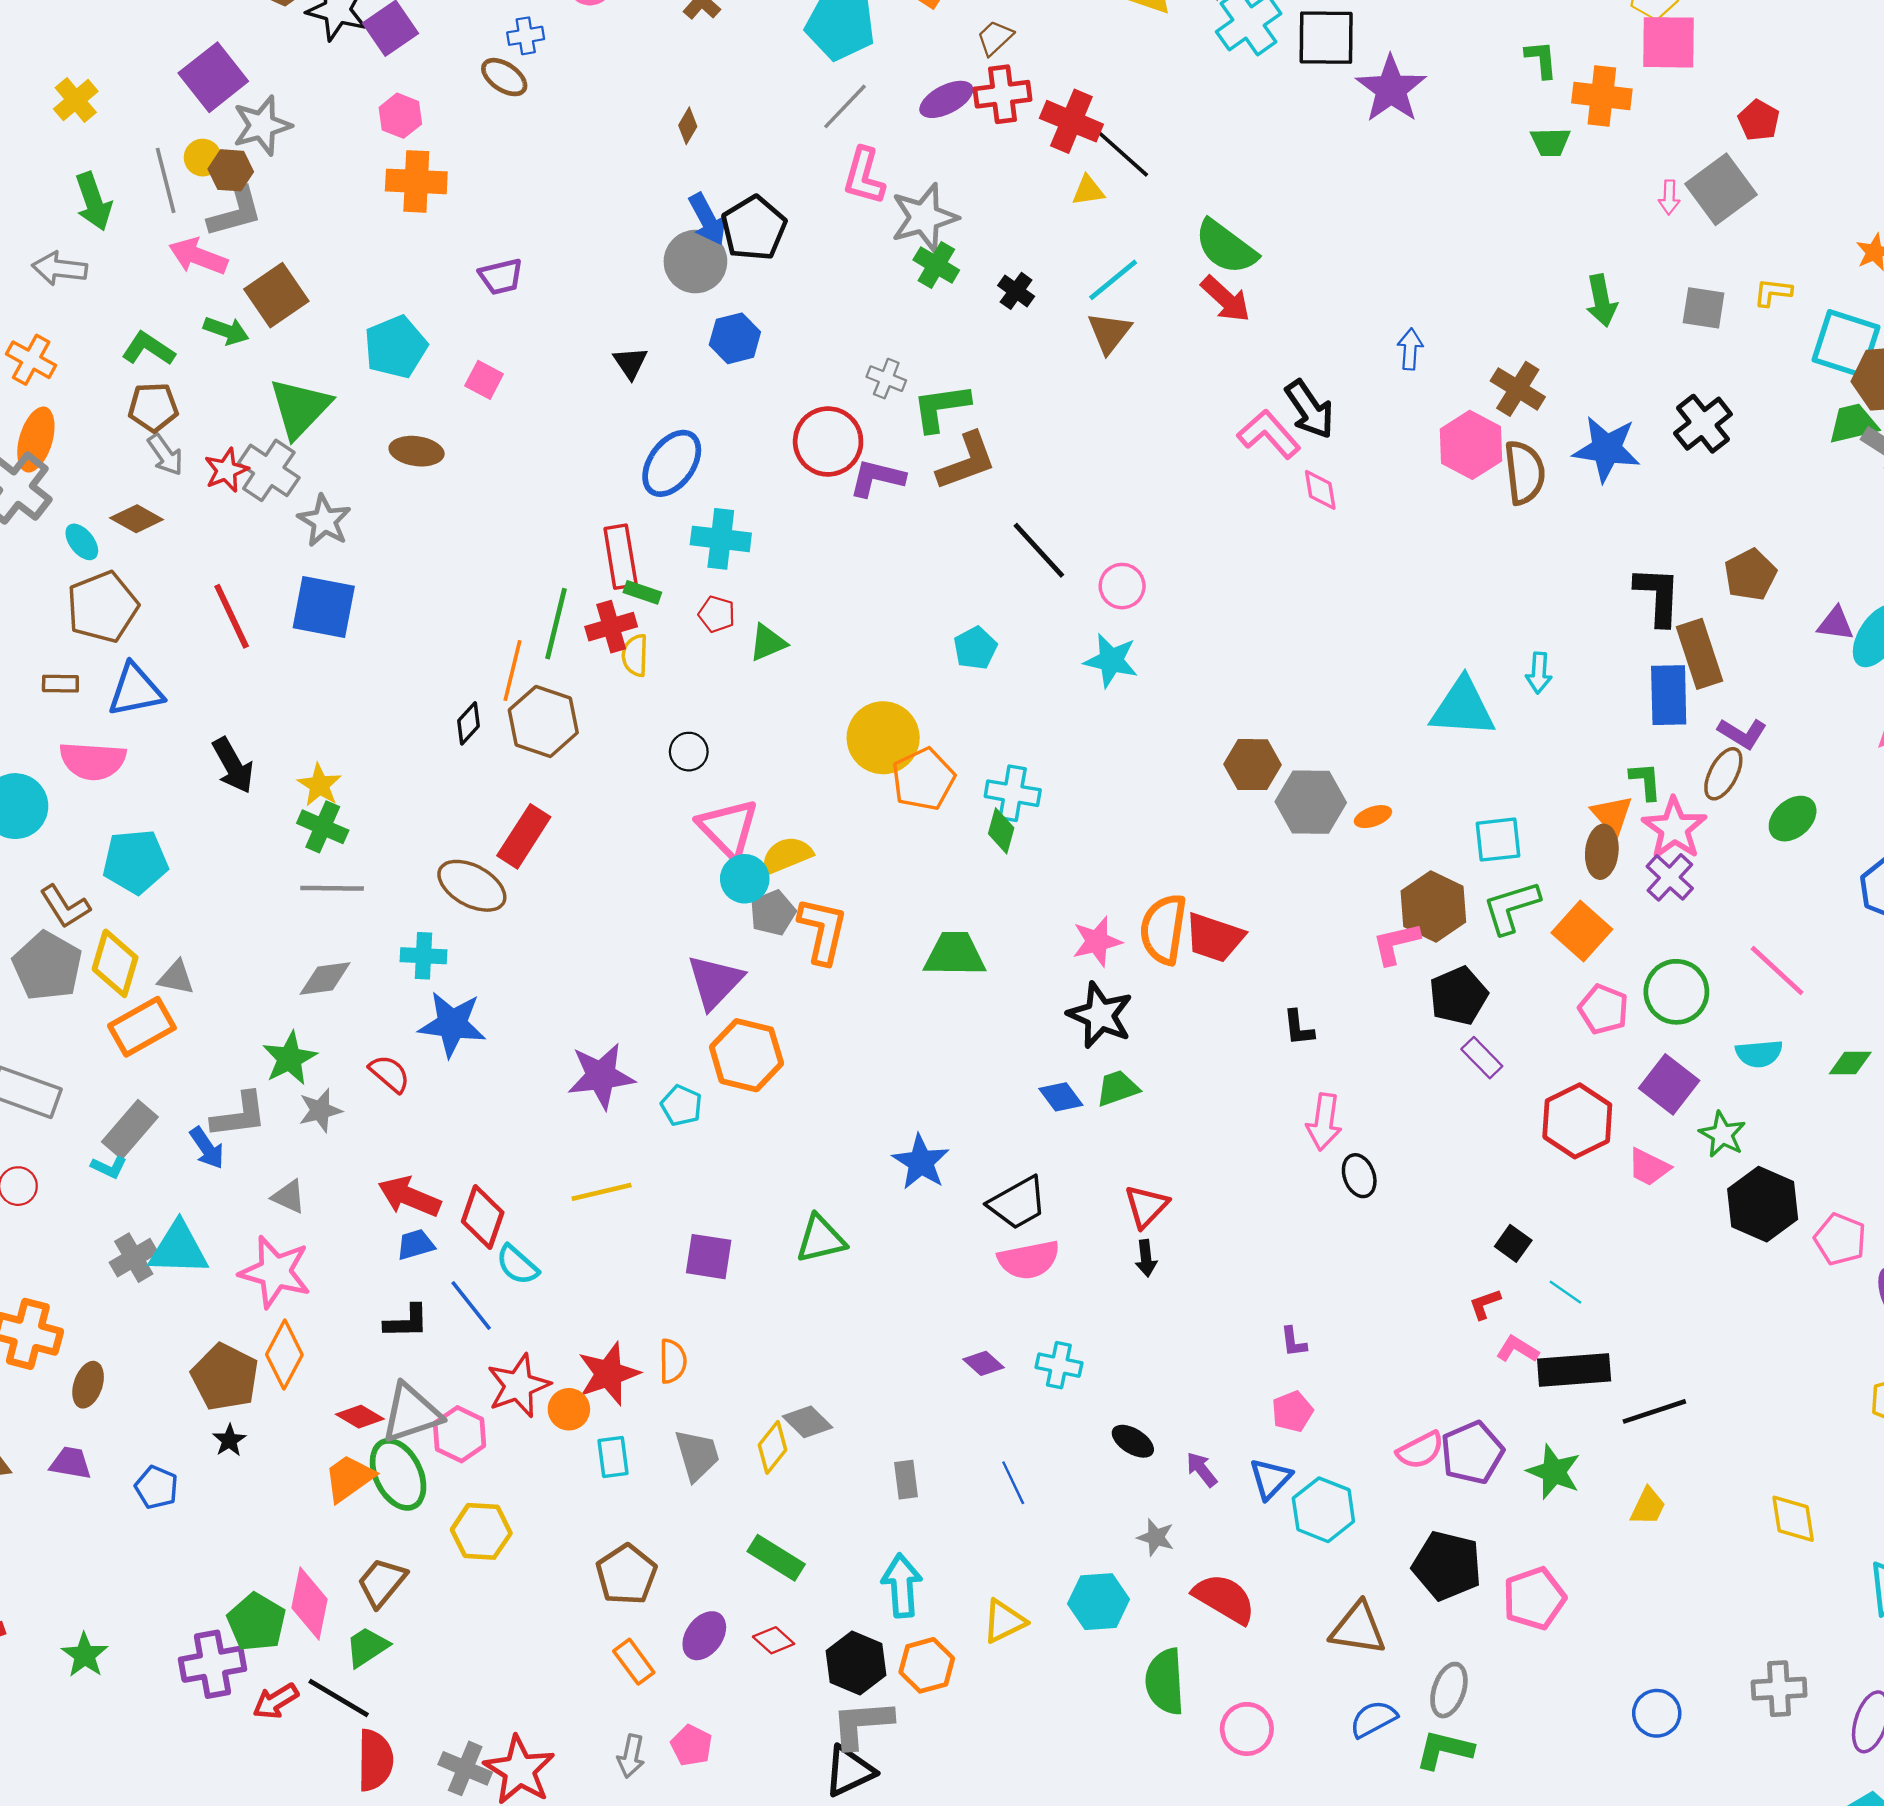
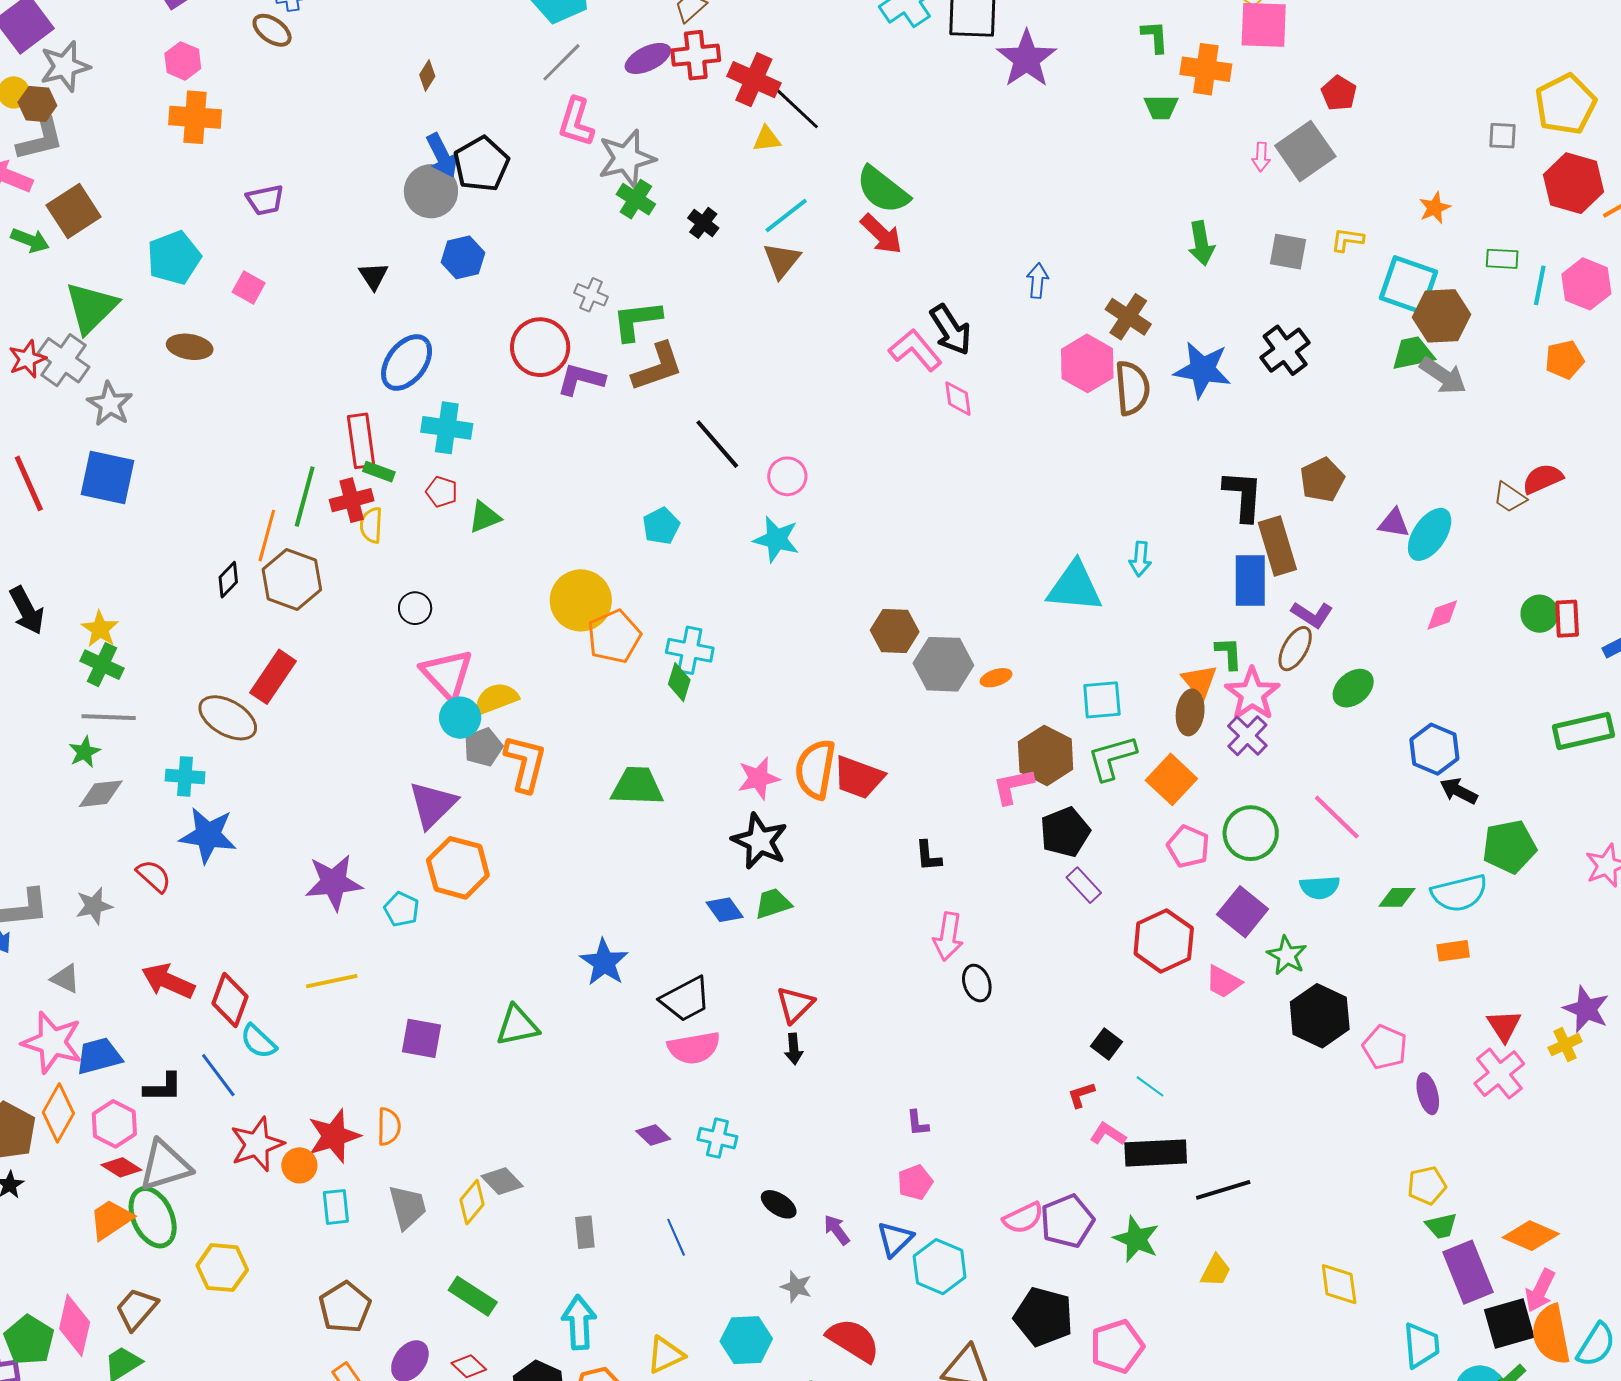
green star: (290, 1058) -> (84, 752), moved, size x0.7
blue trapezoid: (416, 1245) -> (99, 1056), moved, size x1.4
pink hexagon: (460, 1434) -> (114, 1124), moved

